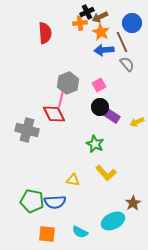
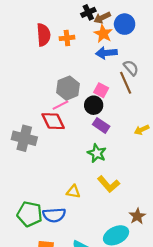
orange cross: (80, 23) -> (67, 38), moved
blue circle: (132, 23) -> (125, 24), moved
brown line: (122, 42) -> (126, 83), moved
pink square: (99, 85) -> (101, 90), turned -32
pink line: (61, 99) -> (61, 105), turned 49
black circle: (100, 107) -> (94, 105), moved
purple rectangle: (112, 116) -> (101, 125), moved

